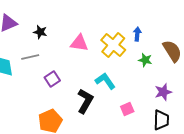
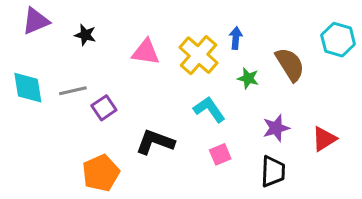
gray line: (30, 57) -> (73, 91), moved
cyan L-shape: (105, 81) -> (209, 109), moved
black L-shape: (85, 101) -> (155, 142), turned -100

